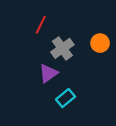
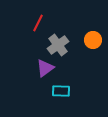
cyan rectangle: (66, 98) -> (61, 91), turned 42

